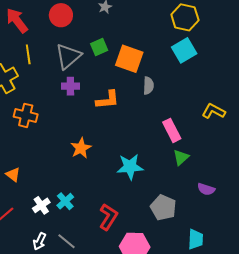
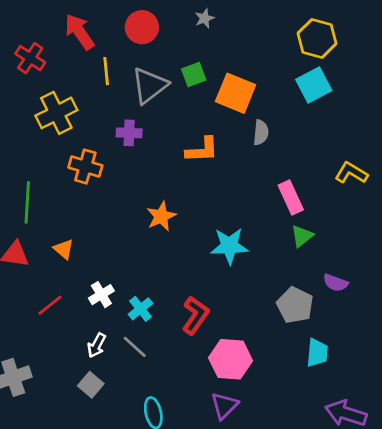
yellow line: (28, 54) -> (106, 71), moved
purple cross: (70, 86) -> (129, 133), moved
cyan cross: (65, 201) -> (141, 309), moved
gray pentagon: (163, 208) -> (295, 305), moved

